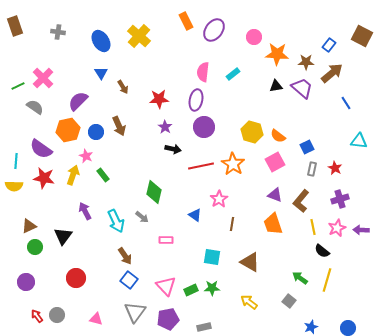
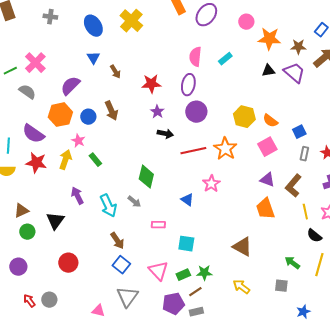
brown line: (232, 224) -> (195, 292), moved, turned 48
cyan square: (212, 257) -> (186, 244), moved
gray square: (289, 301) -> (281, 286), turned -32
pink triangle: (96, 319) -> (98, 311), moved
purple pentagon: (168, 319) -> (173, 304), moved

